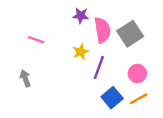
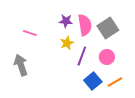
purple star: (81, 16) -> (66, 21), moved
pink circle: (137, 73) -> (107, 57), moved
gray arrow: (25, 78) -> (21, 65), size x1.5

